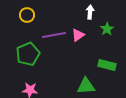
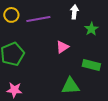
purple line: (54, 35) -> (38, 19), moved
pink triangle: (78, 35) -> (62, 47), moved

